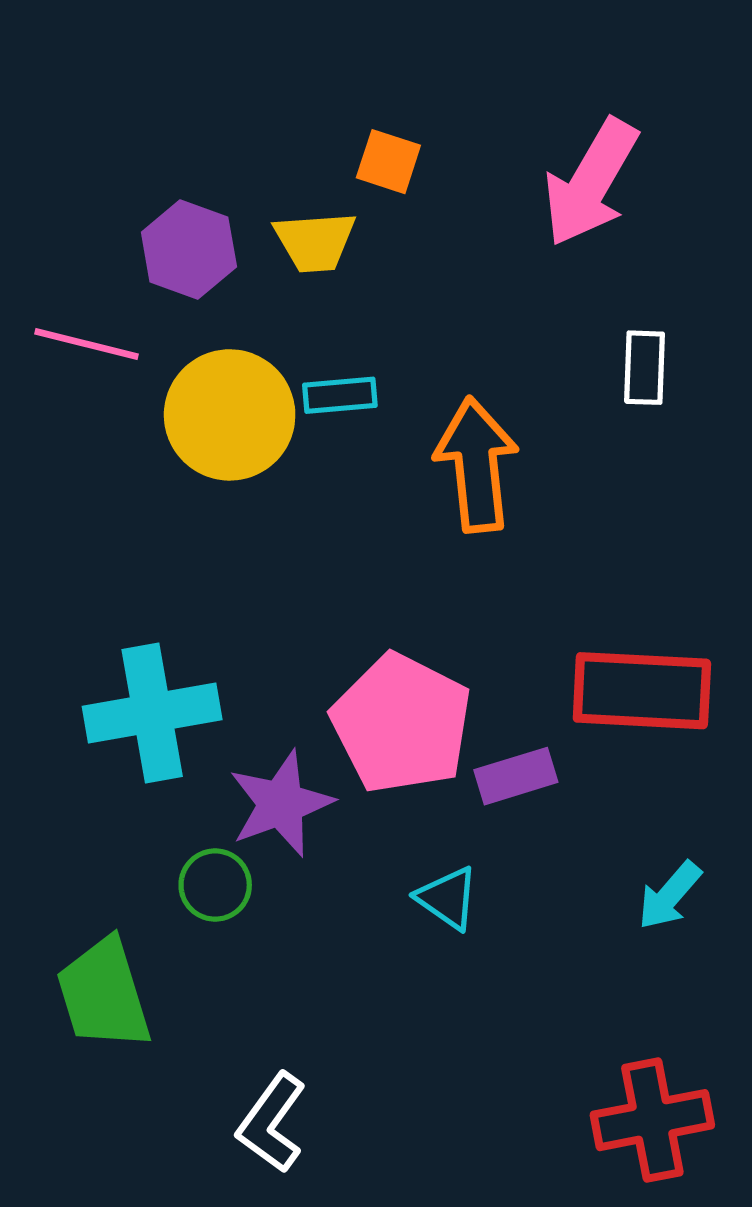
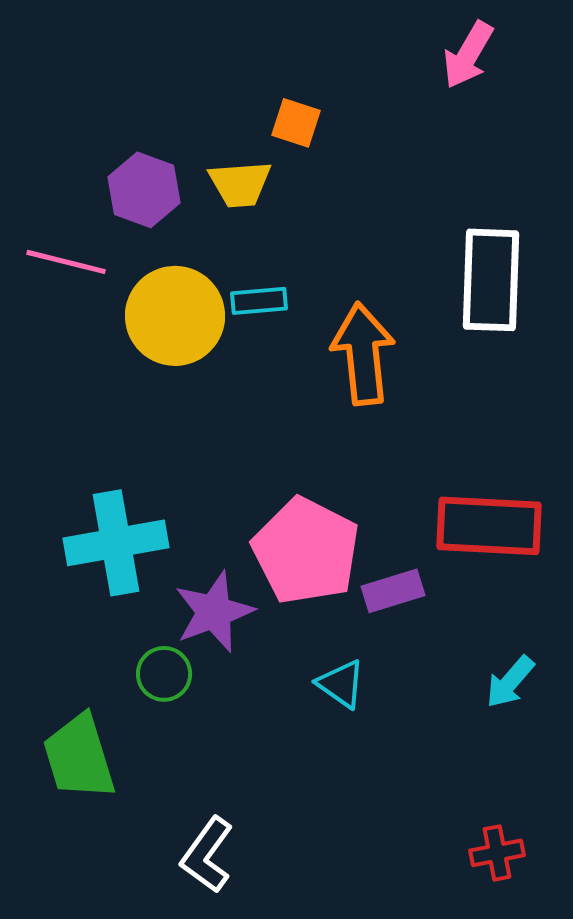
pink arrow: (591, 183) -> (468, 55), moved, size x0.7
white rectangle: (645, 368) -> (491, 280), size x1.8
red cross: (652, 1120) -> (497, 853), size x0.6

